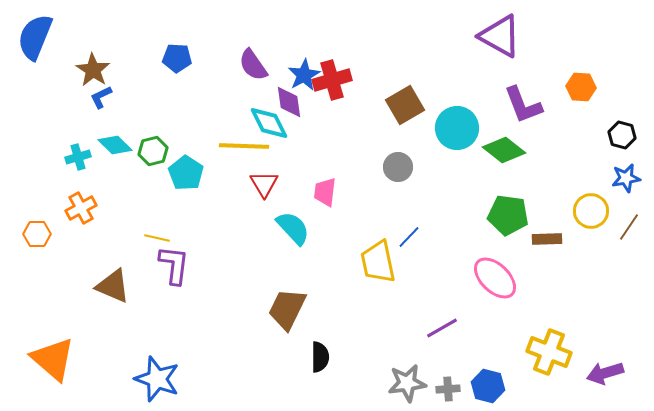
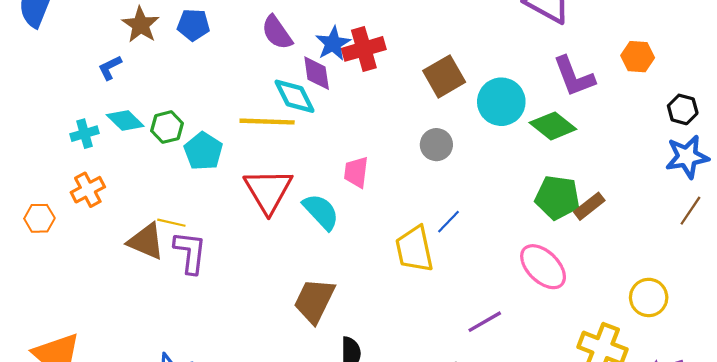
brown star: (93, 70) -> (141, 25), moved
blue star: (626, 178) -> (687, 157), size x1.4
red triangle: (264, 184) -> (268, 191), moved, size x1.6
yellow circle: (591, 211) -> (649, 297), moved
brown rectangle: (547, 239) -> (589, 206), moved, turned -36
brown triangle: (113, 286) -> (146, 241), moved

